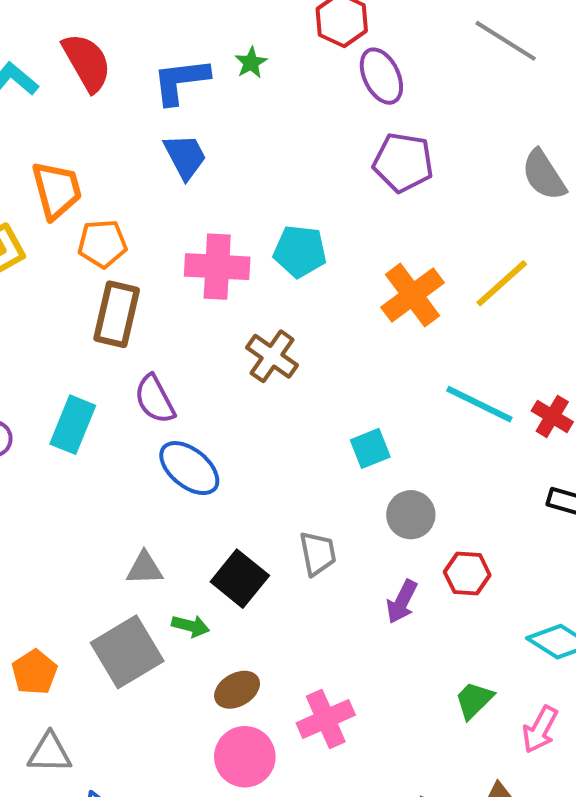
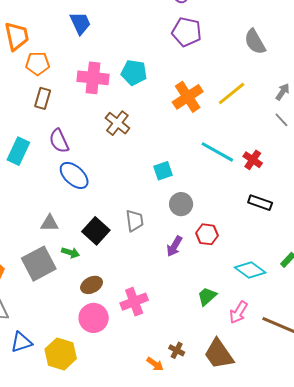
brown rectangle: (117, 314) -> (43, 98), size x0.7

